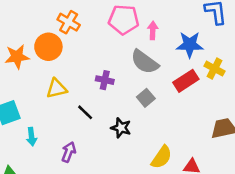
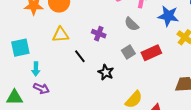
gray semicircle: (145, 62) -> (132, 24), size x0.7
red rectangle: (186, 81) -> (151, 53), moved
purple arrow: (69, 152) -> (41, 88), moved, turned 84

